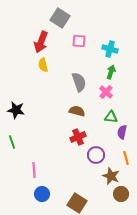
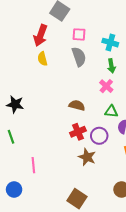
green arrow: (111, 72) -> (111, 66), turned 152
gray semicircle: (79, 82) -> (79, 57), moved
purple circle: (96, 155) -> (99, 136), moved
brown star: (111, 176) -> (87, 157), moved
blue circle: (42, 194) -> (14, 190), moved

